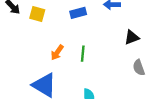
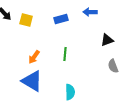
orange arrow: (57, 52) -> (34, 57), moved

